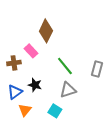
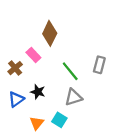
brown cross: (14, 63) -> (15, 68), turned -32
gray rectangle: (97, 69) -> (99, 65), moved
orange triangle: (25, 110) -> (37, 123), moved

